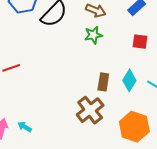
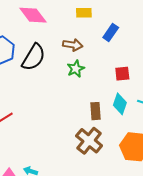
red square: (140, 42) -> (122, 74), moved

